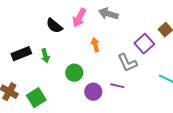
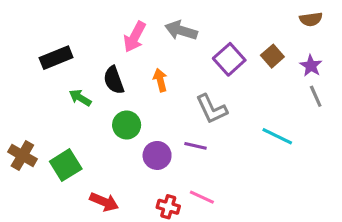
black semicircle: (54, 26) -> (114, 80), moved, turned 30
purple square: (144, 44) -> (229, 59), moved
black rectangle: (21, 54) -> (56, 58), moved
green arrow: (45, 56) -> (80, 98), turned 136

